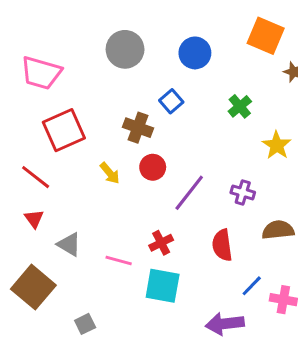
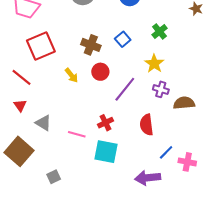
blue square: (171, 101) -> (123, 39), moved
yellow star: (277, 145) -> (154, 64), moved
brown semicircle: (278, 230) -> (184, 103), moved

